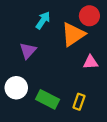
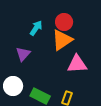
red circle: (89, 16) -> (64, 22), moved
pink triangle: (91, 62) -> (77, 64), size x1.5

